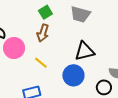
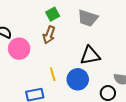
yellow line: (41, 63) -> (53, 74), moved, turned 32

